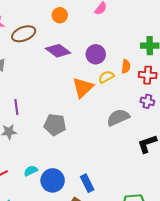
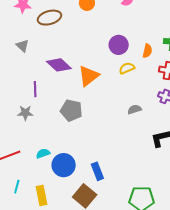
purple diamond: (58, 51) -> (59, 65), moved
orange semicircle: (126, 66) -> (147, 51), moved
orange triangle: (83, 87) -> (89, 76), moved
gray semicircle: (118, 117) -> (134, 109), size x0.6

